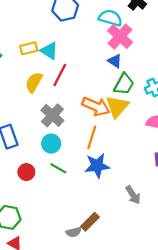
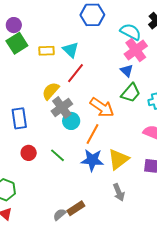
yellow rectangle: (29, 48) -> (47, 51), moved
yellow semicircle: (34, 82) -> (51, 91), moved
yellow triangle: (117, 107) -> (118, 159), moved
cyan circle: (51, 144) -> (71, 121), moved
gray semicircle: (74, 232) -> (60, 215), turned 144

